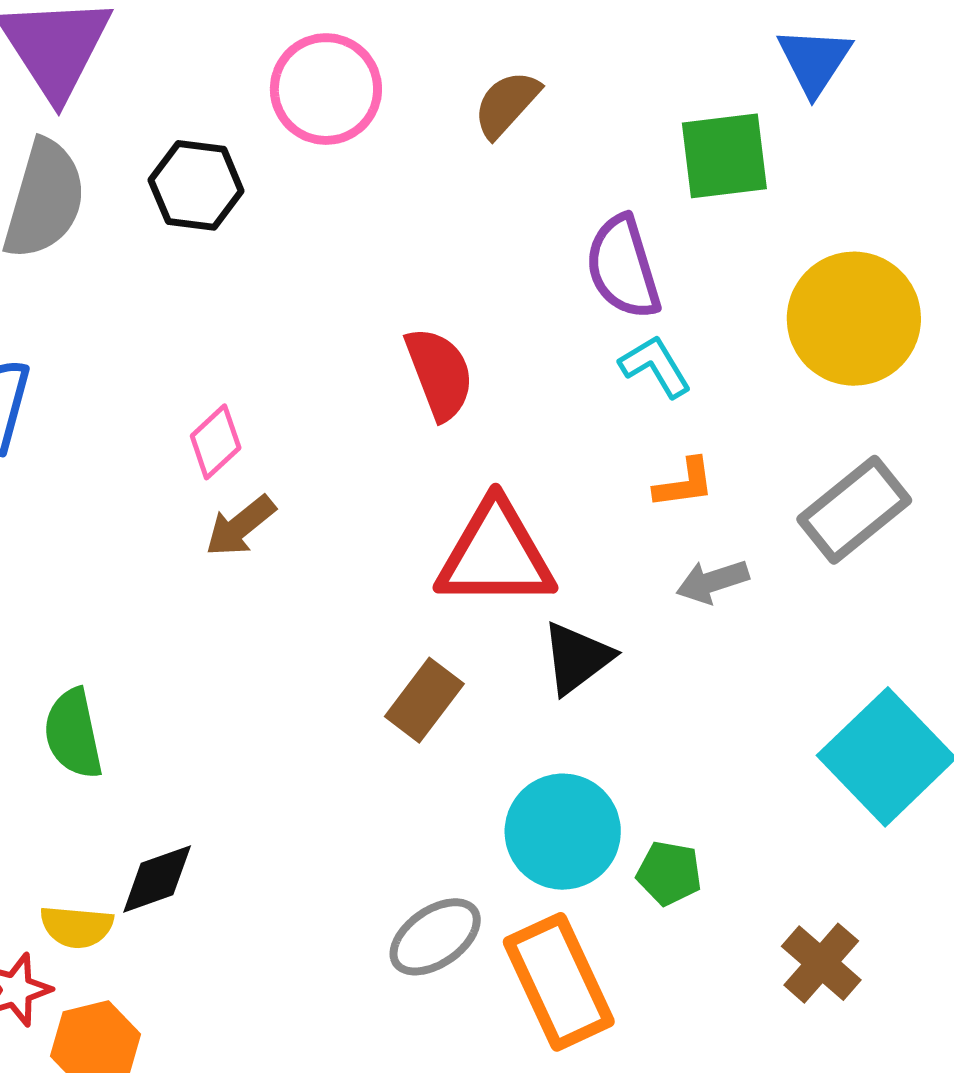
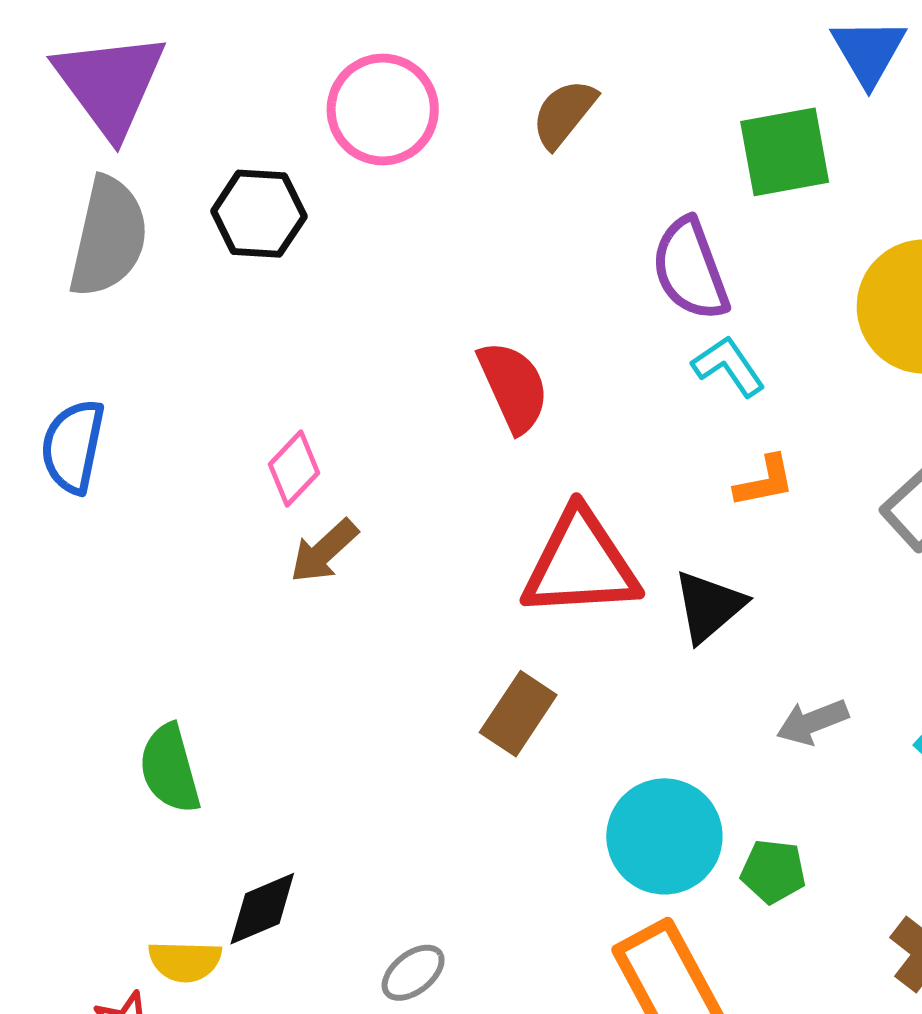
gray arrow: (713, 581) -> (812, 722), moved
black triangle: (577, 658) -> (709, 606), moved
gray ellipse: (435, 937) -> (413, 973), moved, size x0.7

